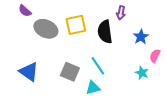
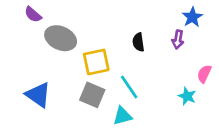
purple arrow: (121, 13) -> (178, 40), moved
yellow square: (76, 25) -> (96, 62), moved
black semicircle: (105, 32) -> (138, 42), size x0.6
blue star: (141, 37) -> (192, 17), moved

